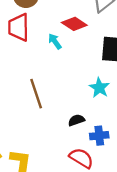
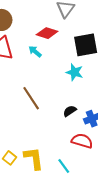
cyan star: (99, 88) -> (75, 72), moved

